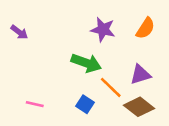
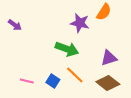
orange semicircle: (145, 28) -> (104, 12), moved
orange line: (111, 87) -> (75, 75), moved
blue square: (85, 104) -> (53, 81), moved

